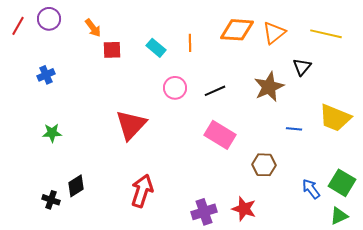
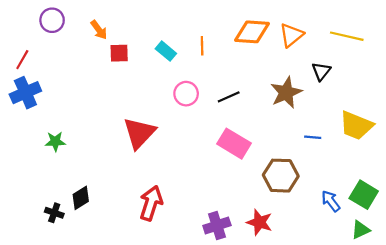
red line: (18, 26) -> (22, 60), moved
blue cross: (46, 75) -> (25, 93), moved, size x1.6
brown hexagon: (264, 165) -> (281, 176), size x1.4

